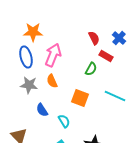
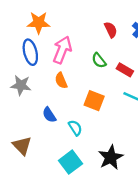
red rectangle: (106, 56) -> (125, 70), moved
green semicircle: (91, 69) -> (99, 60), moved, turned 112
gray star: (29, 85) -> (21, 85), moved

